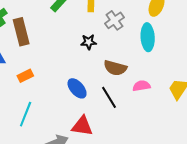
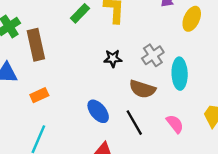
gray cross: (114, 20) -> (153, 55), moved
cyan ellipse: (148, 37) -> (180, 74), moved
pink semicircle: (141, 86) -> (175, 124), moved, turned 60

